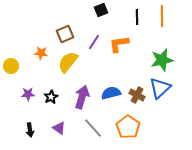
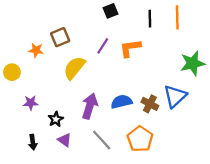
brown square: (65, 34) -> (60, 37), moved
orange star: (41, 53) -> (36, 50), moved
green star: (162, 60) -> (193, 63), moved
black star: (51, 97) -> (56, 119), moved

